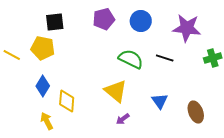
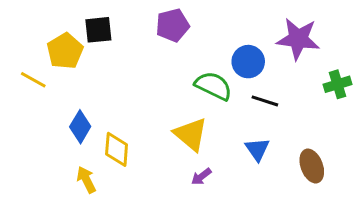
blue circle: (141, 21) -> (248, 62), moved
yellow pentagon: (43, 48) -> (65, 51), moved, turned 30
black line: (165, 58) -> (265, 101), moved

